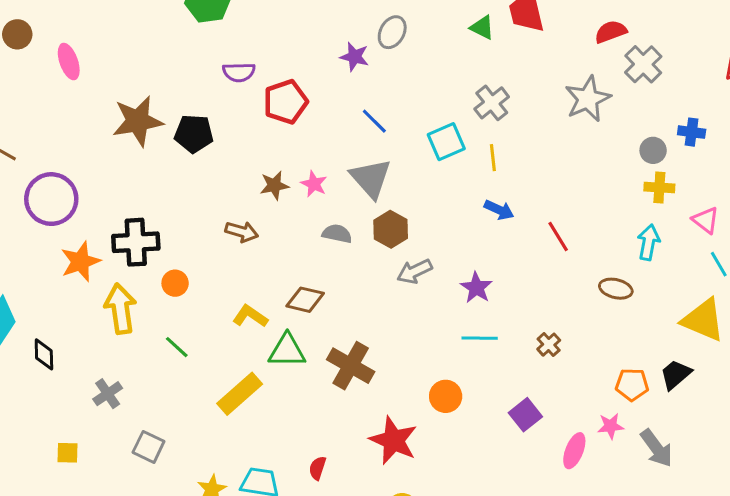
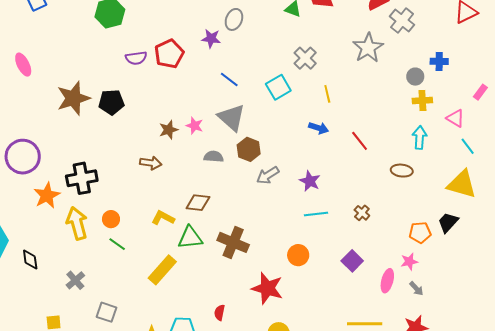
red pentagon: (286, 102) -> (169, 54), moved
yellow line: (493, 158) -> (327, 94), moved
orange circle: (175, 283) -> (111, 219), moved
gray arrow: (657, 448) -> (416, 289), moved, size x0.6

